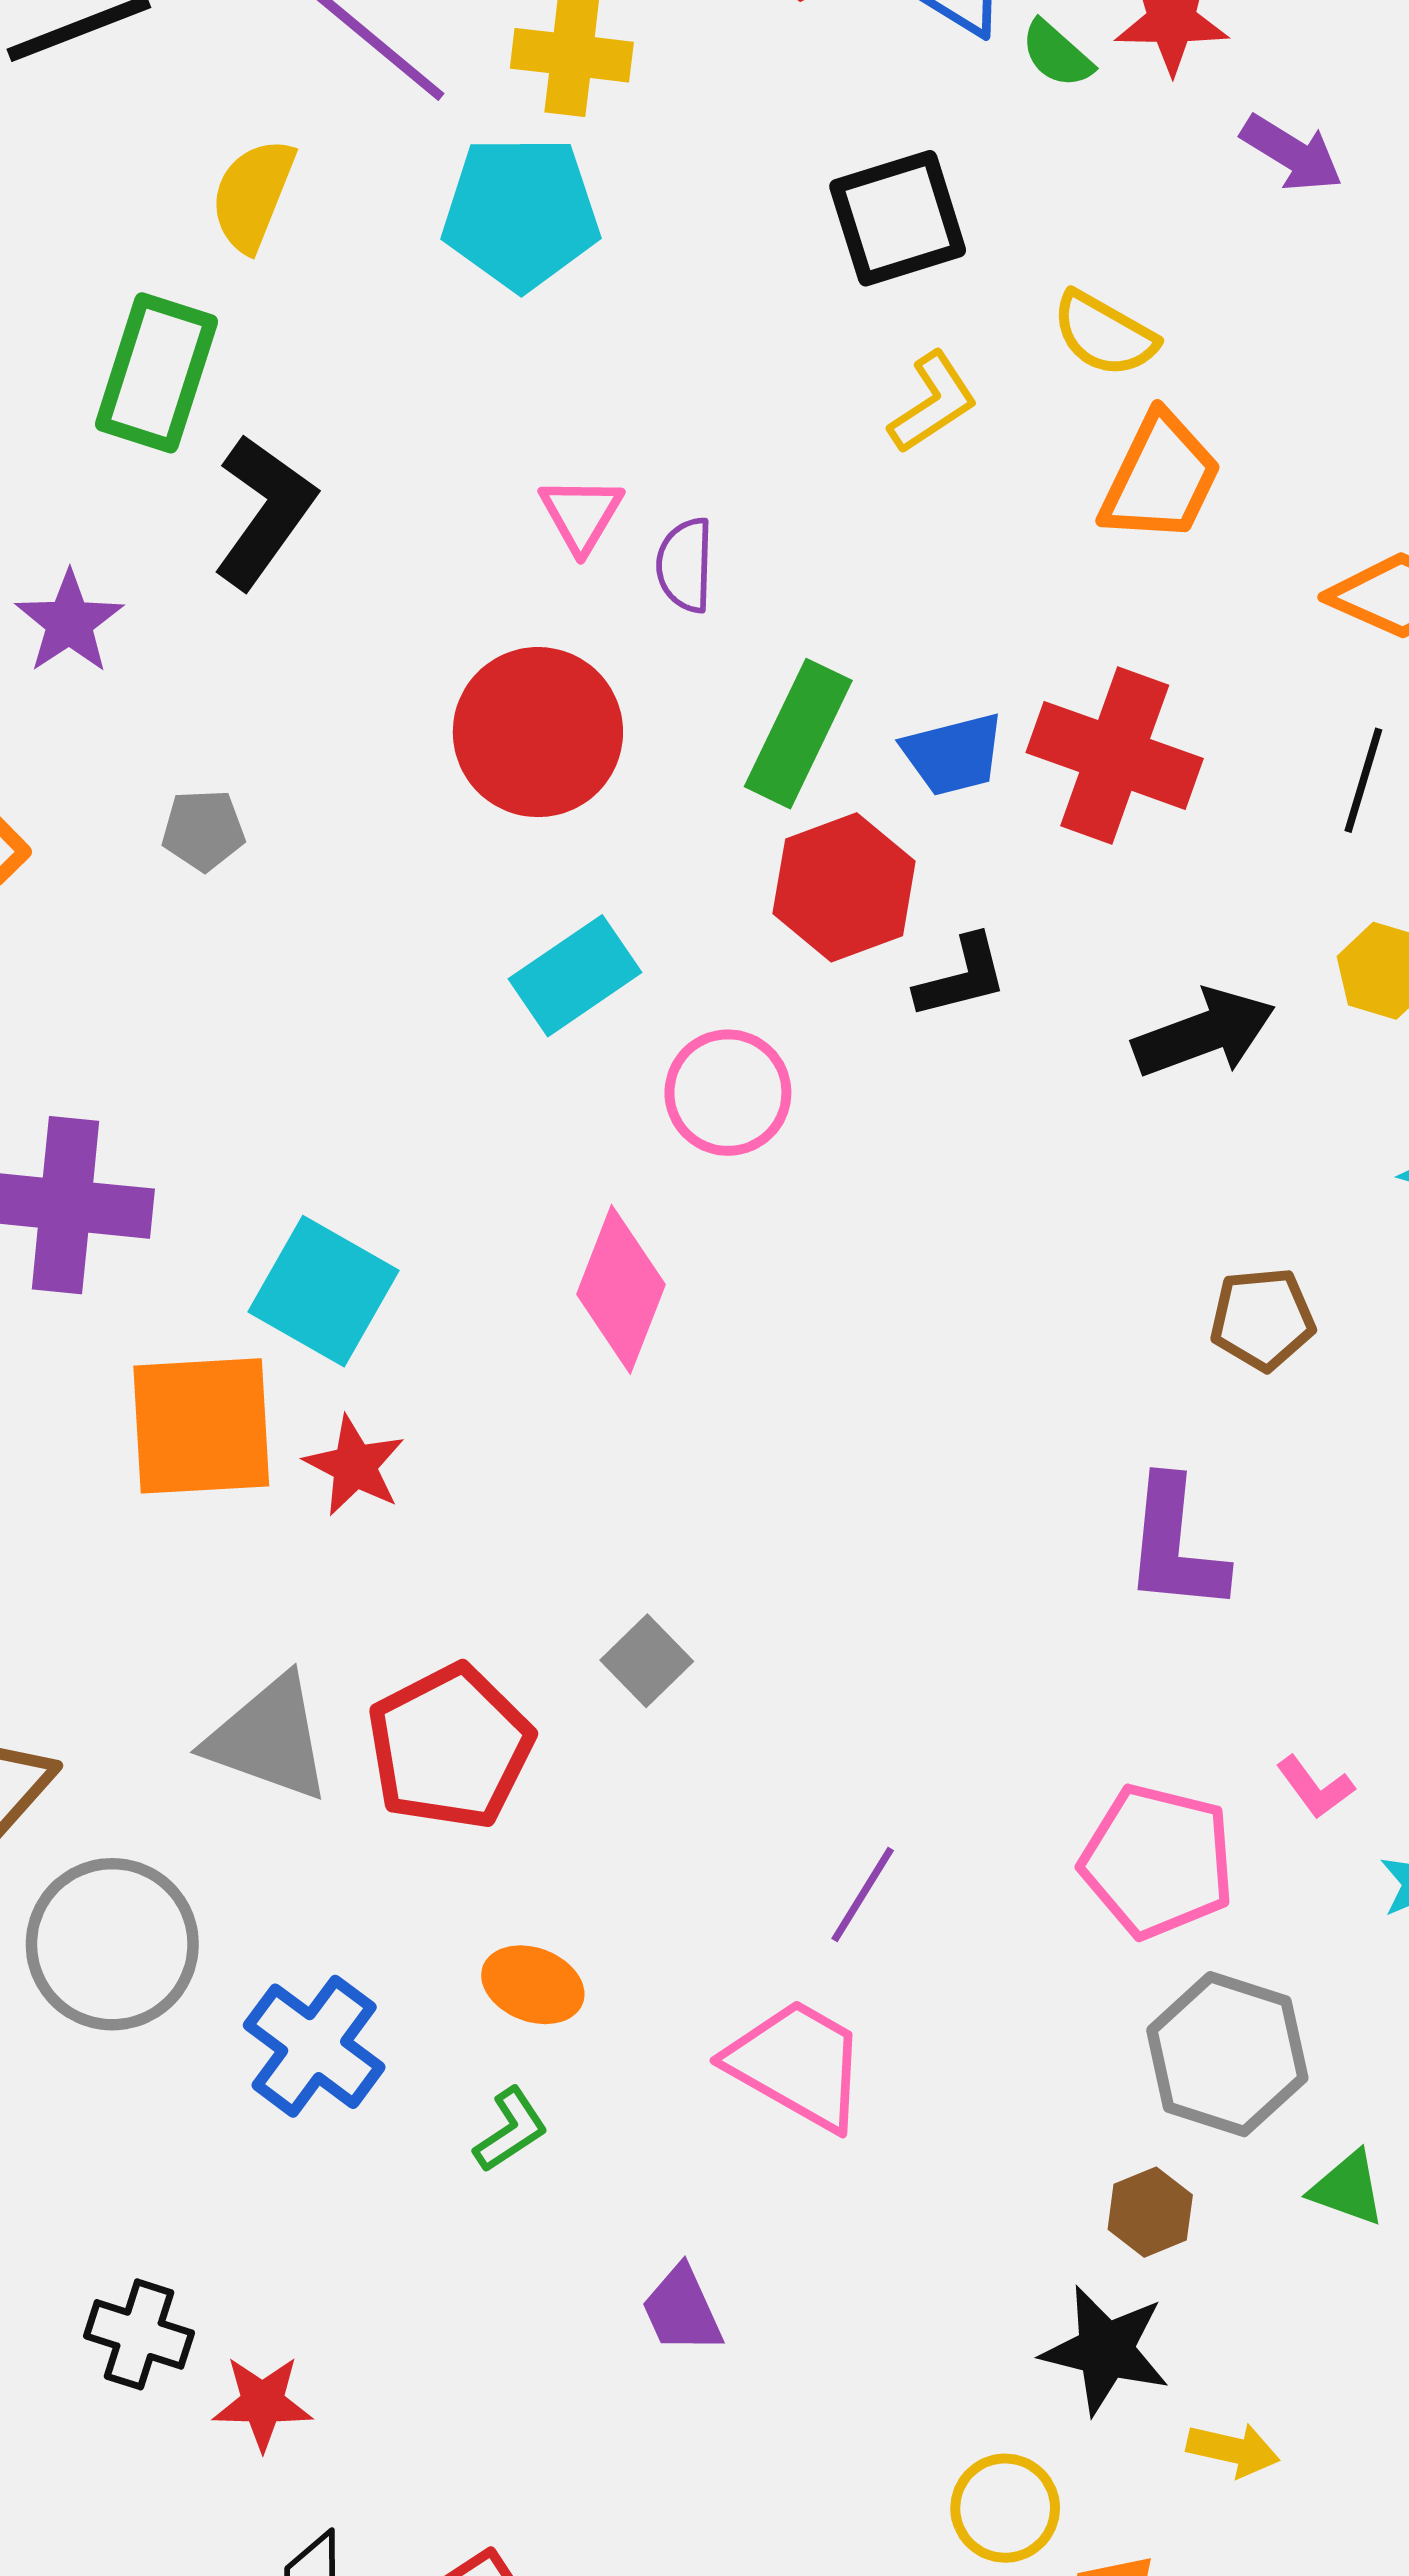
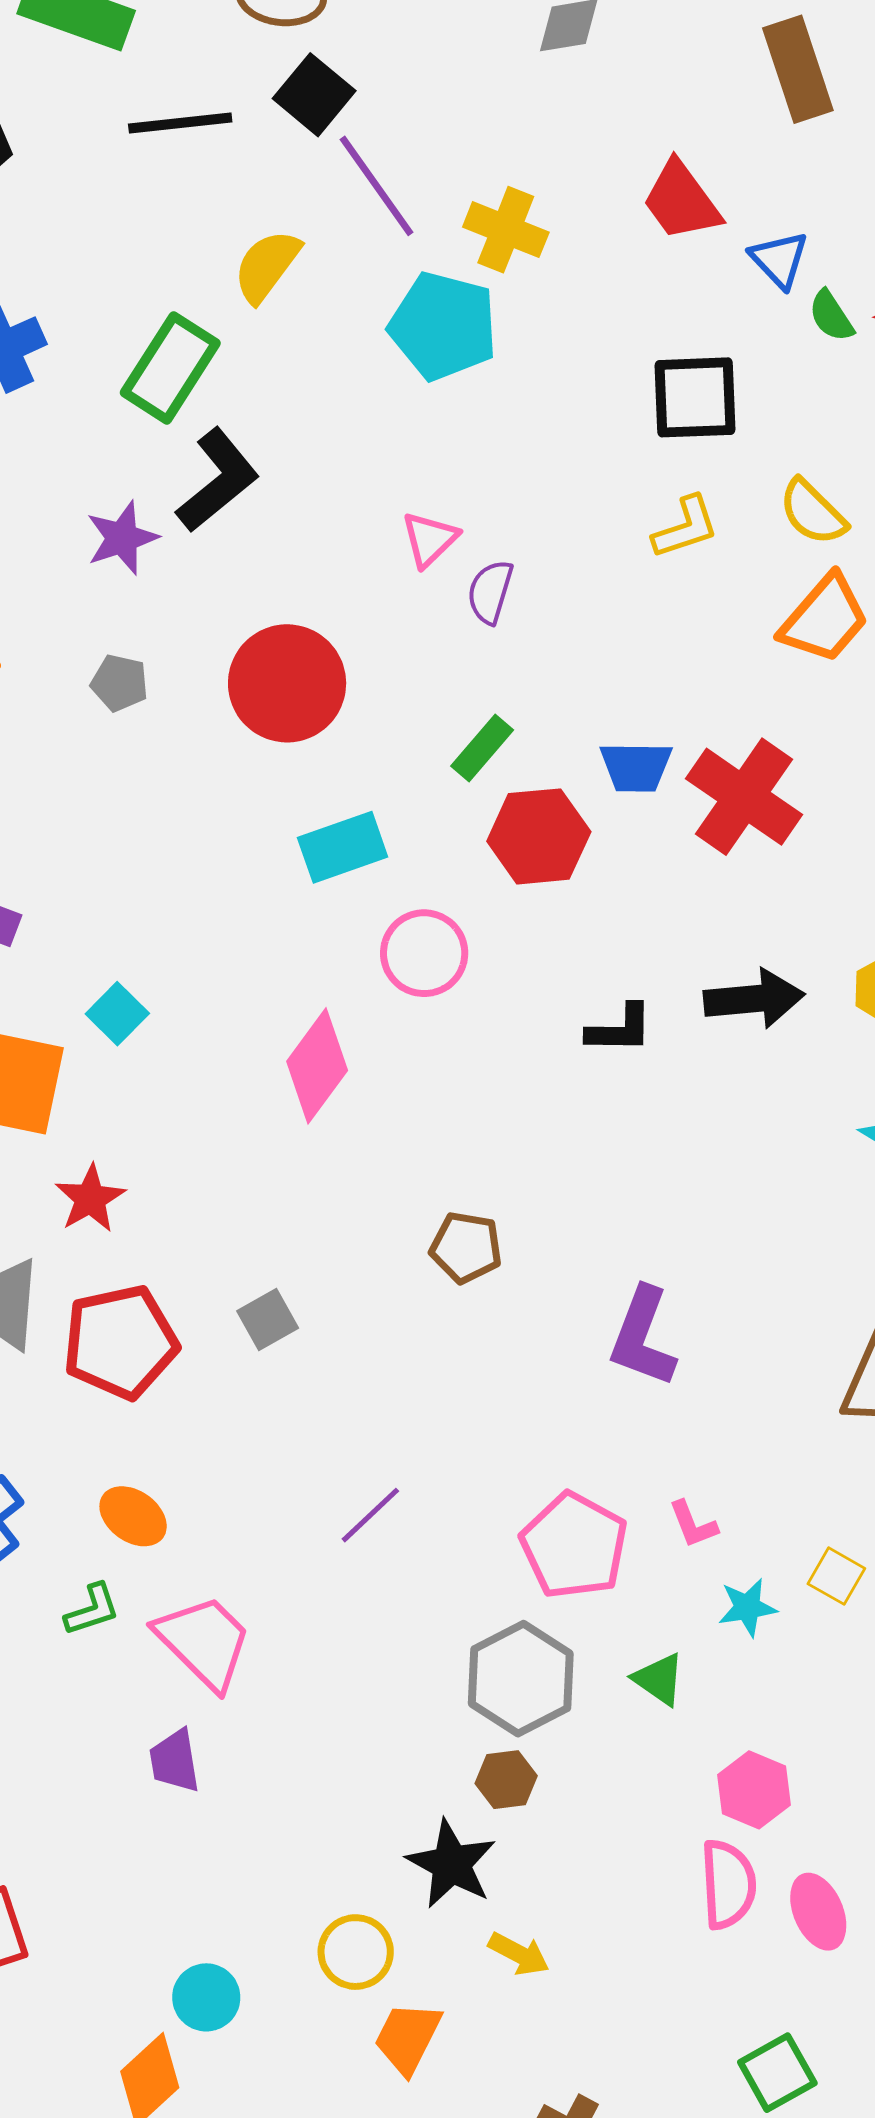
purple star: (69, 622) -> (122, 538), moved
red circle: (538, 732) -> (287, 683), moved
green rectangle: (798, 734) -> (482, 748), moved, size x0.7
black L-shape: (962, 977) -> (620, 1029), moved
cyan square: (323, 1291) -> (117, 1014), size x0.6
brown pentagon: (1262, 1319) -> (466, 1247), moved
red star: (355, 1466) -> (90, 1199), moved
gray hexagon: (1227, 2054) -> (521, 1679), moved
pink trapezoid: (797, 2064) -> (204, 1642), moved
green triangle: (1348, 2188) -> (659, 1679), moved

